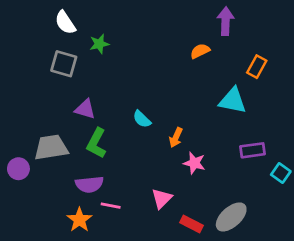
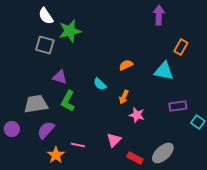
green star: (99, 44) -> (70, 31), size x1.6
orange semicircle: (200, 51) -> (126, 65), moved
purple circle: (18, 169) -> (12, 129), moved
purple semicircle: (89, 184) -> (46, 130), moved, turned 138

